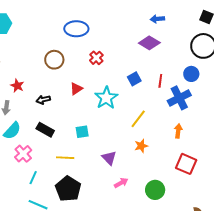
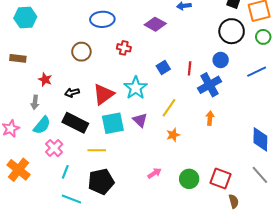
purple diamond: (149, 43) -> (155, 24), moved
red cross: (96, 58) -> (124, 48), turned -32
red triangle: (76, 89) -> (103, 94), moved, size x1.6
black rectangle: (45, 130) -> (75, 123), size x1.4
cyan square: (82, 132) -> (113, 123), size x1.6
purple triangle: (109, 158) -> (140, 120), moved
red square: (186, 164) -> (221, 179), moved
black pentagon: (68, 189) -> (101, 182), turned 30

